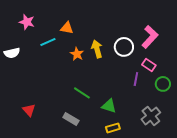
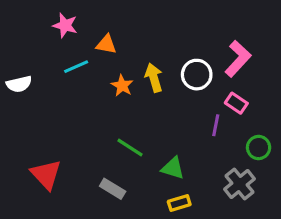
pink star: (27, 22) -> (65, 25), moved
green circle: (163, 84) -> (259, 148), moved
red triangle: (29, 110) -> (46, 174), size x1.5

